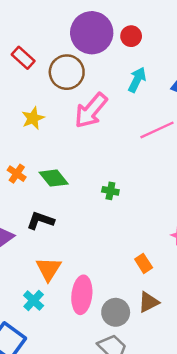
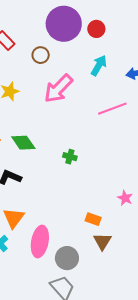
brown circle: (67, 72) -> (41, 55), size x0.6
orange rectangle: (144, 263) -> (93, 219), turned -42
brown triangle: (149, 302) -> (102, 241), moved, turned -36

